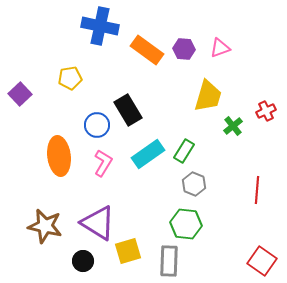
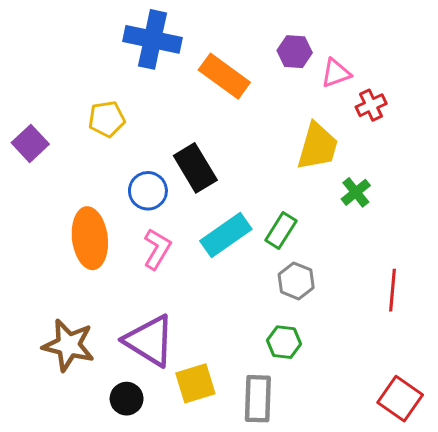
purple hexagon: (184, 49) -> (295, 52), moved
red cross: (266, 111) -> (371, 105), moved
green hexagon: (186, 224) -> (284, 342), size x0.7

